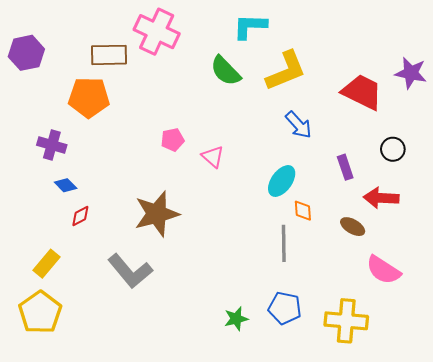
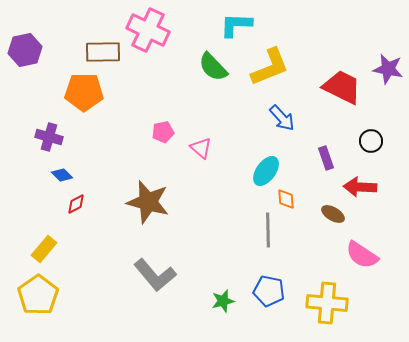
brown star: (157, 214) -> (148, 202), turned 30
gray L-shape: (130, 271) -> (155, 275), moved

